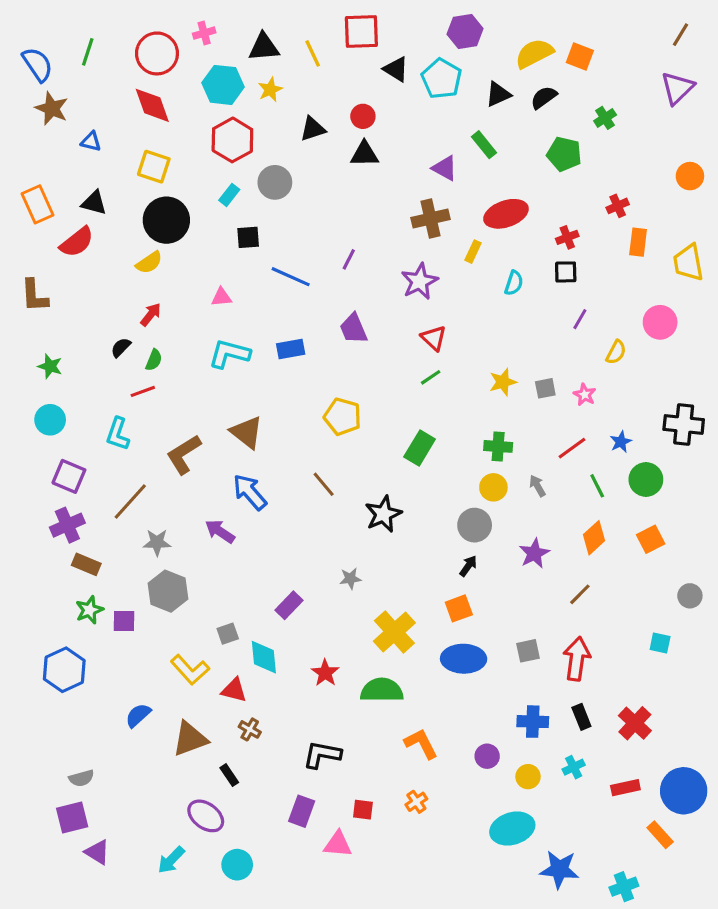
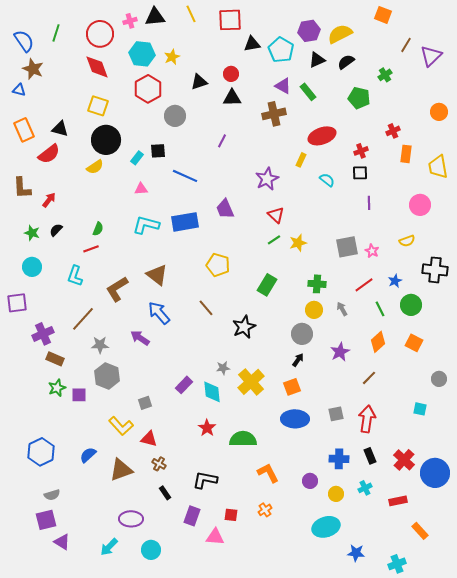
purple hexagon: (465, 31) -> (309, 31), moved
brown line: (680, 35) -> (406, 45), moved
black triangle: (264, 47) -> (155, 17), moved
yellow line: (313, 53) -> (191, 14), moved
orange square: (580, 57) -> (383, 15), moved
black triangle: (396, 69) -> (252, 44), turned -42
blue triangle: (91, 141) -> (19, 90), moved
purple triangle: (445, 168) -> (283, 86), moved
cyan rectangle: (229, 195) -> (137, 158), moved
brown cross: (431, 219) -> (274, 114), moved
purple line: (349, 259) -> (222, 141), moved
cyan semicircle: (514, 283) -> (327, 180), turned -70
red arrow: (151, 314) -> (49, 200), moved
purple line: (580, 319) -> (369, 203), turned -32
black semicircle: (121, 347) -> (56, 230), moved
blue rectangle: (291, 349) -> (185, 222), size x1.5
yellow semicircle: (616, 352) -> (407, 241), moved, turned 42
yellow star: (503, 382) -> (298, 243), moved
gray square: (545, 388) -> (347, 247), size x1.6
purple square: (69, 476) -> (17, 303), moved, turned -30
orange square: (651, 539) -> (414, 343), turned -36
yellow cross: (394, 632) -> (251, 382), moved
cyan diamond: (264, 657) -> (212, 392), moved
blue hexagon: (64, 670) -> (41, 452), moved
black rectangle: (229, 775) -> (165, 493), moved
blue circle: (684, 791) -> (435, 473), moved
purple ellipse: (206, 816) -> (131, 519), turned -35
blue star: (559, 869) -> (356, 553), size x0.7

